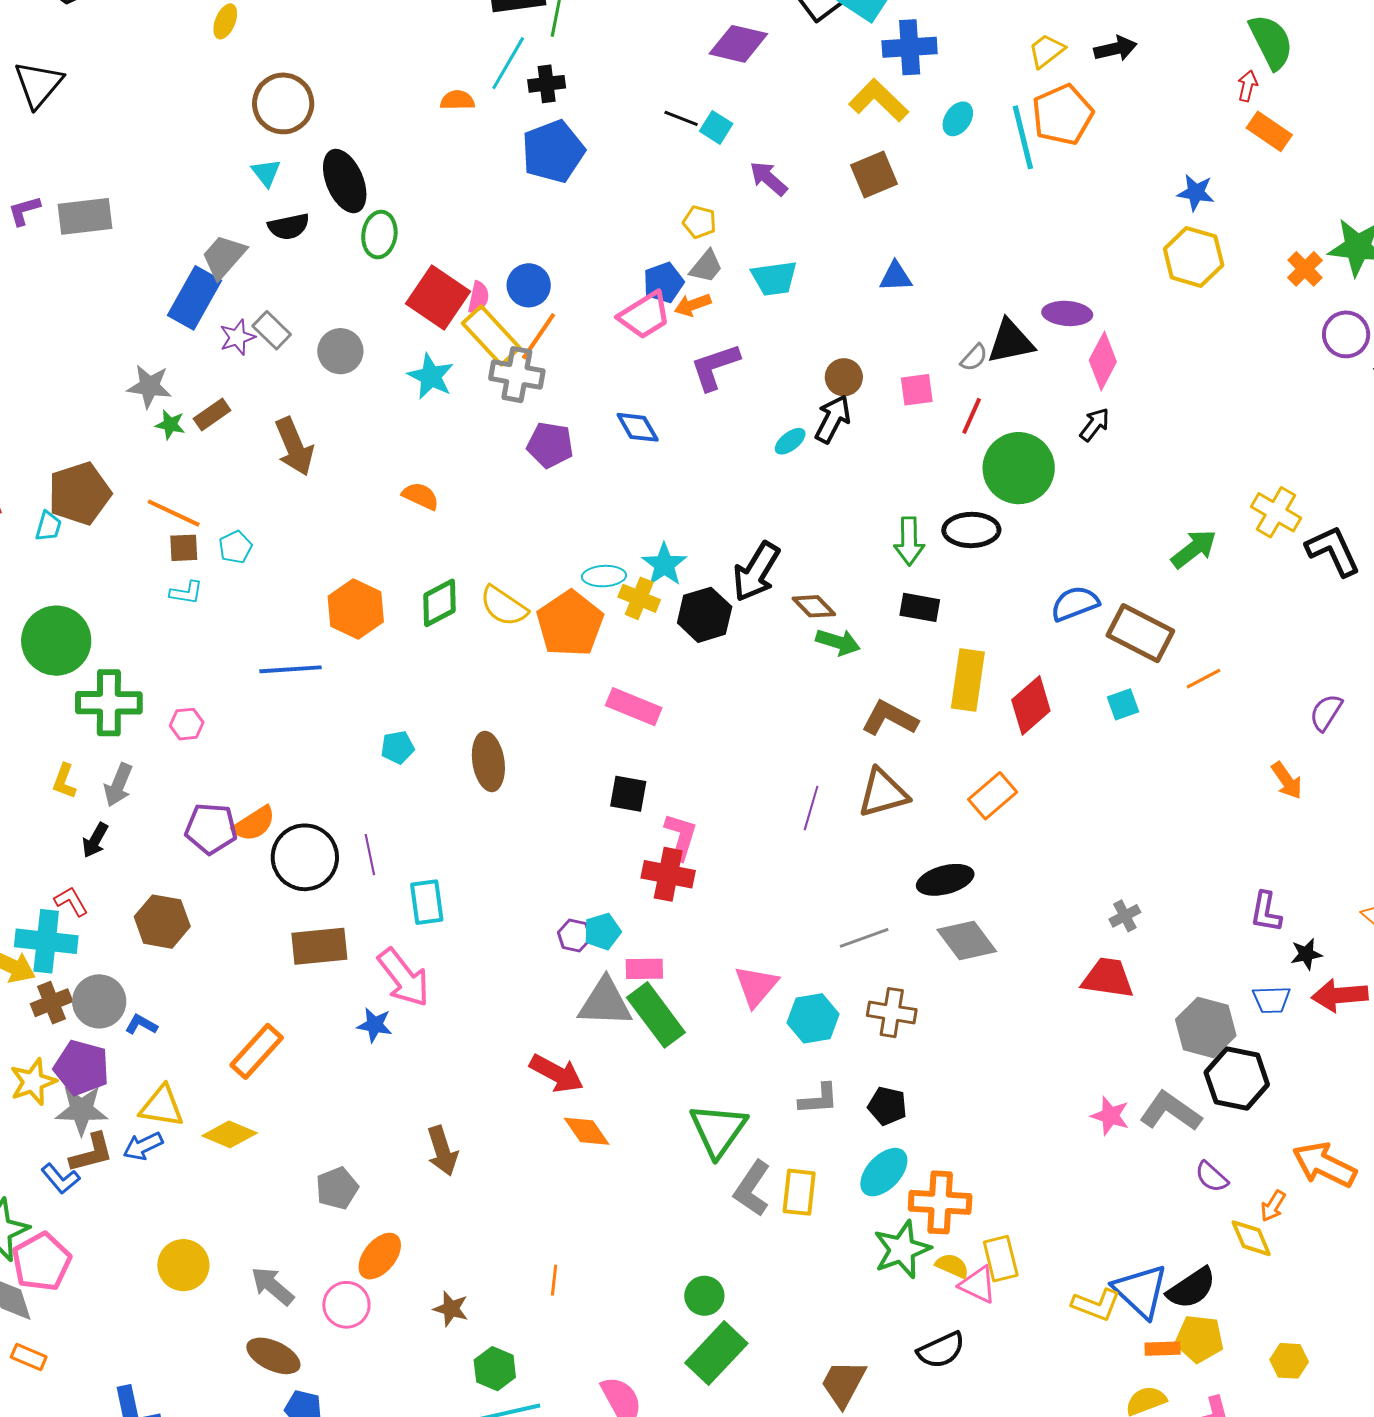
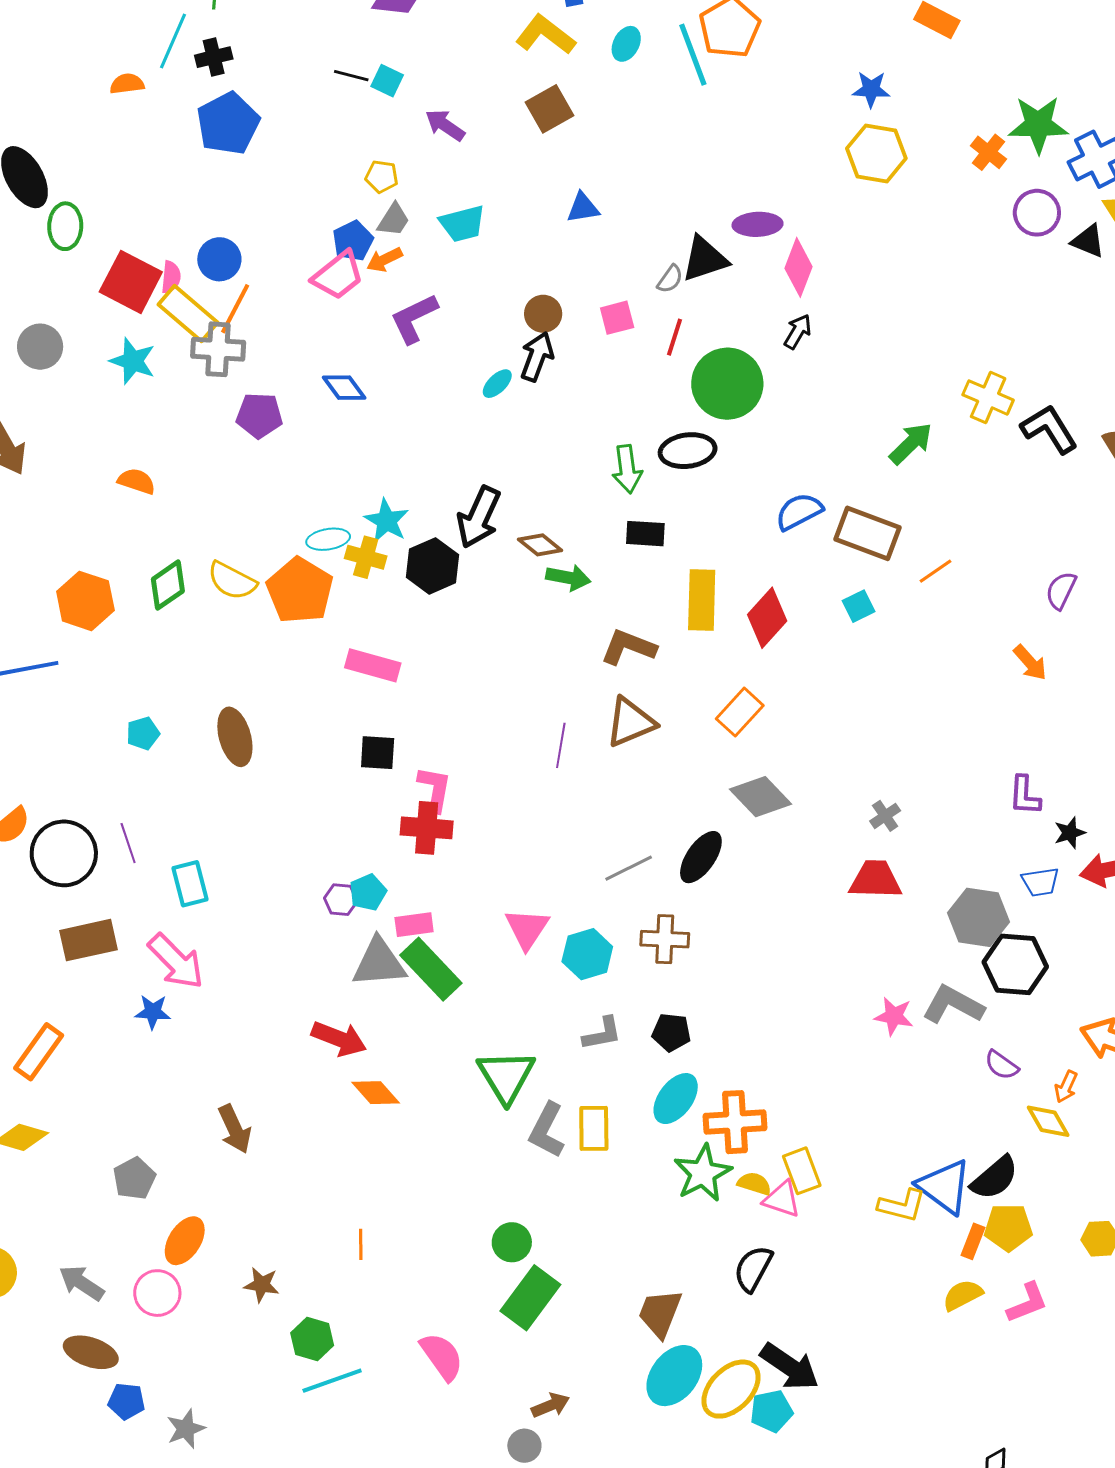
black ellipse: (945, 880) -> (701, 857), moved, turned -34
gray diamond: (967, 941) -> (761, 797), moved
orange rectangle: (1163, 1349) -> (973, 1241), turned -60
black semicircle: (941, 1350) -> (753, 1269), turned 150

